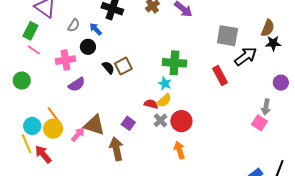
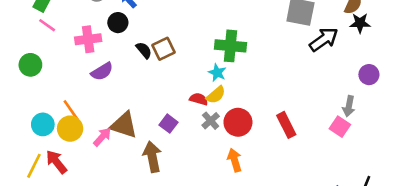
red rectangle: (220, 75) -> (286, 125), moved
yellow line: (27, 144) -> (34, 166), moved, turned 48

